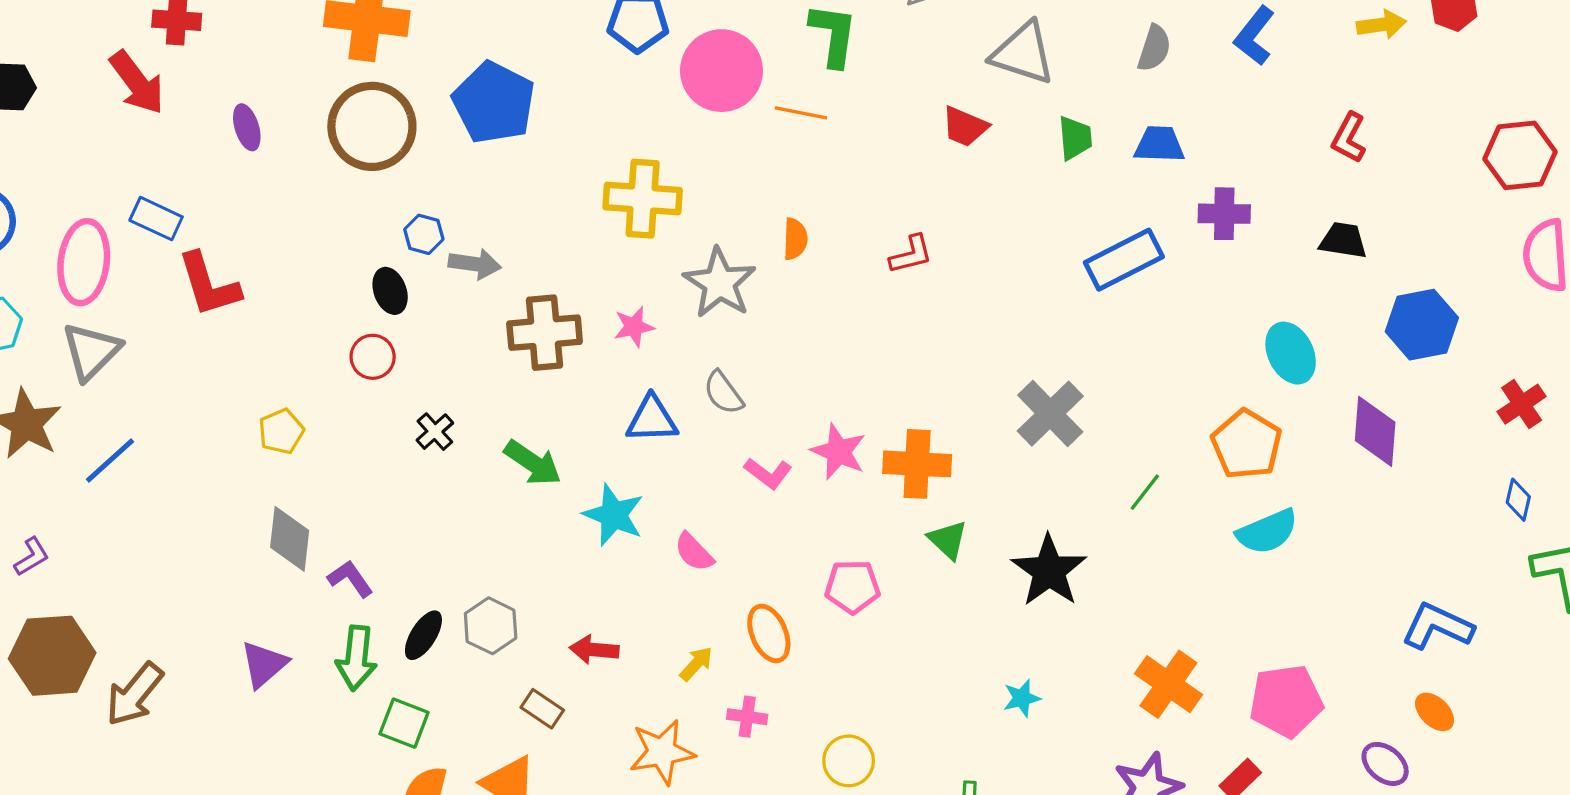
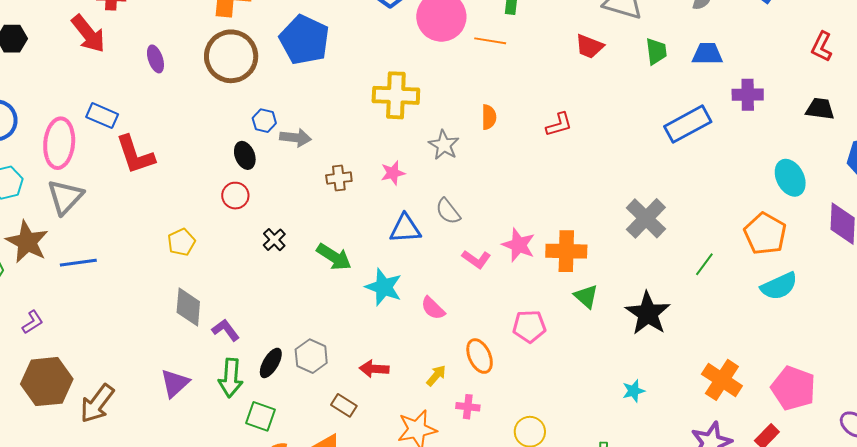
gray star: (720, 283) -> (444, 145), size x0.7
brown cross: (545, 333) -> (339, 178), size x0.6
blue line: (110, 461) -> (78, 263), turned 36
pink pentagon: (1286, 701) -> (793, 388), turned 30

